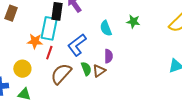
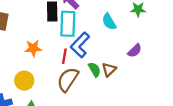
cyan rectangle: (49, 28) -> (68, 24), moved
red line: (49, 53) -> (64, 56), moved
purple semicircle: (108, 56) -> (135, 51), moved, turned 56

